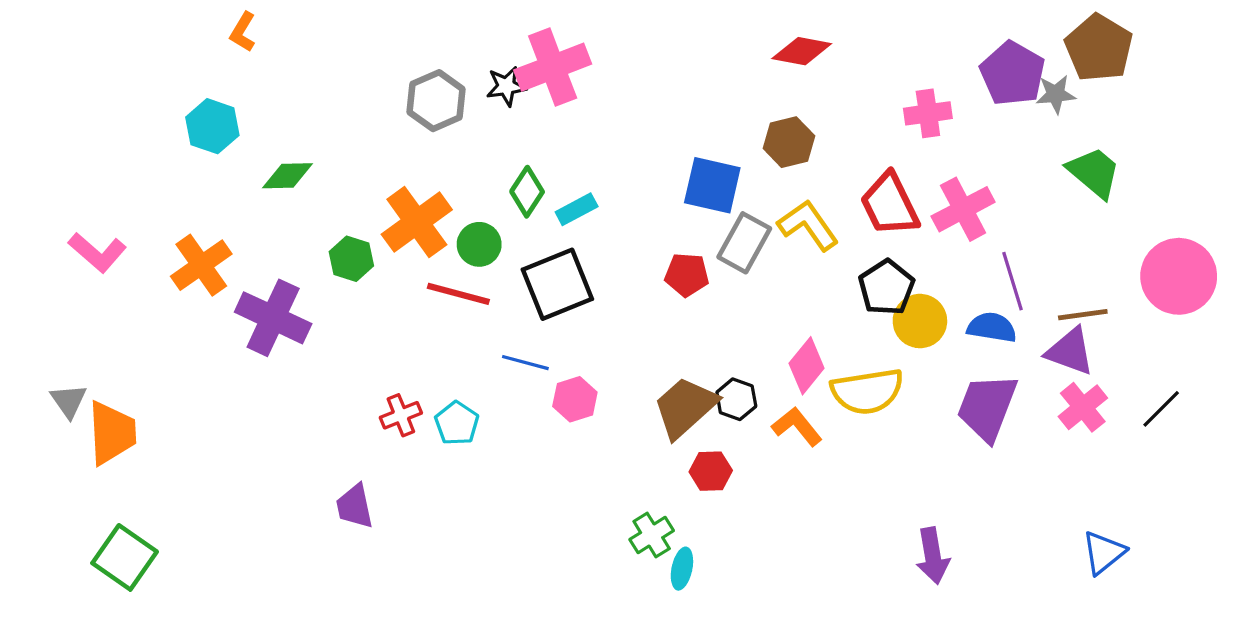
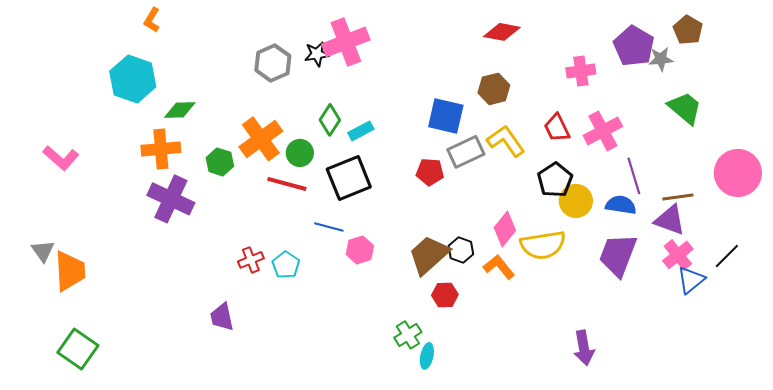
brown pentagon: (1099, 48) -> (688, 30), size x0.7
cyan hexagon: (212, 126) -> (133, 79), size x1.4
red trapezoid: (890, 204) -> (557, 128), size x0.7
gray rectangle: (744, 243) -> (466, 152), turned 36
orange cross: (201, 265) -> (161, 149), moved, turned 30
blue triangle: (1104, 553) -> (691, 280), moved

